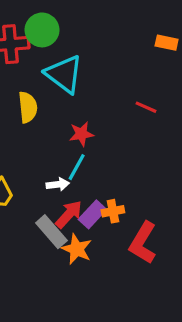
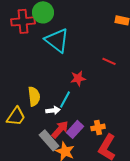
yellow semicircle: (28, 107) -> (34, 96), moved
red star: (81, 134) -> (78, 78), moved
orange cross: (113, 211) -> (98, 127), moved

